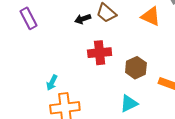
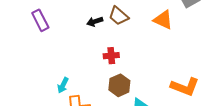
red cross: (100, 53) -> (111, 56), size x0.7
brown hexagon: (136, 68) -> (119, 85), moved

